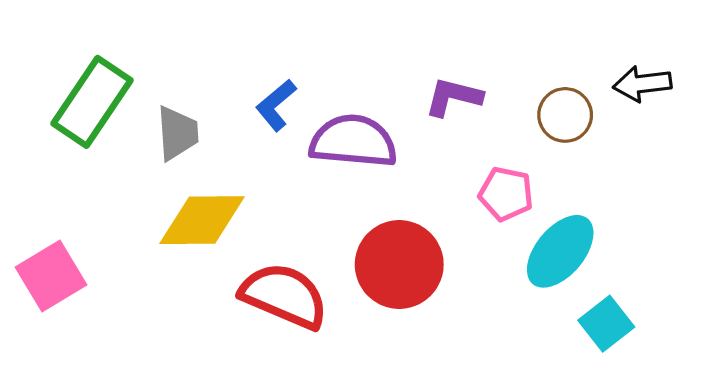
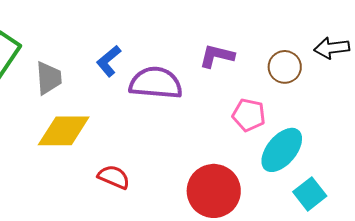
red circle: (399, 264) -> (214, 191), moved
red semicircle: (284, 296) -> (114, 177), size x0.6

